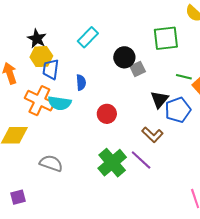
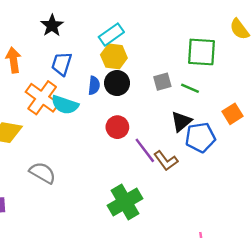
yellow hexagon: (41, 57) -> (114, 56), moved
black circle: (124, 57) -> (117, 83), moved
green line: (184, 77) -> (190, 88), moved
purple line: (141, 160) -> (145, 150), moved
green cross: (112, 163) -> (125, 202), moved

